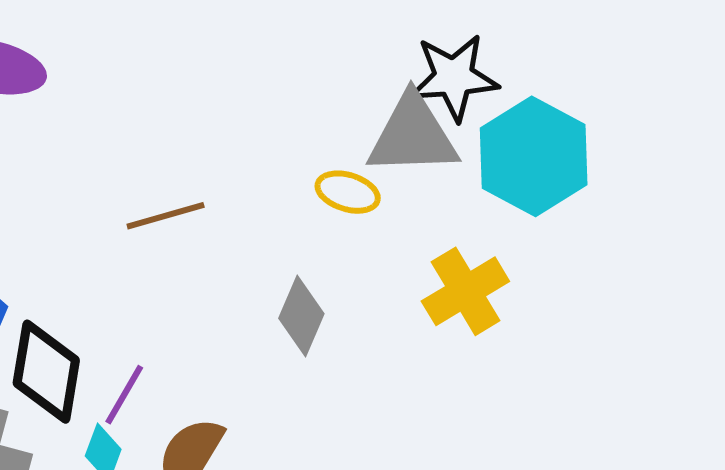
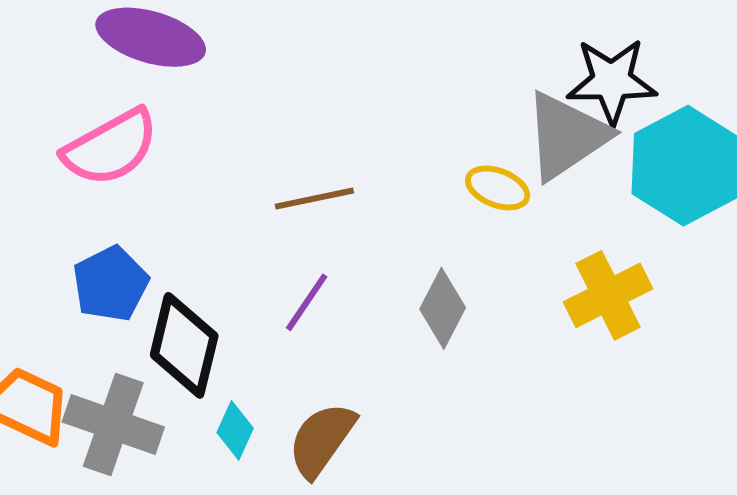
gray triangle: (413, 135) -> (567, 136), turned -36
purple line: (124, 395) -> (307, 302), moved

